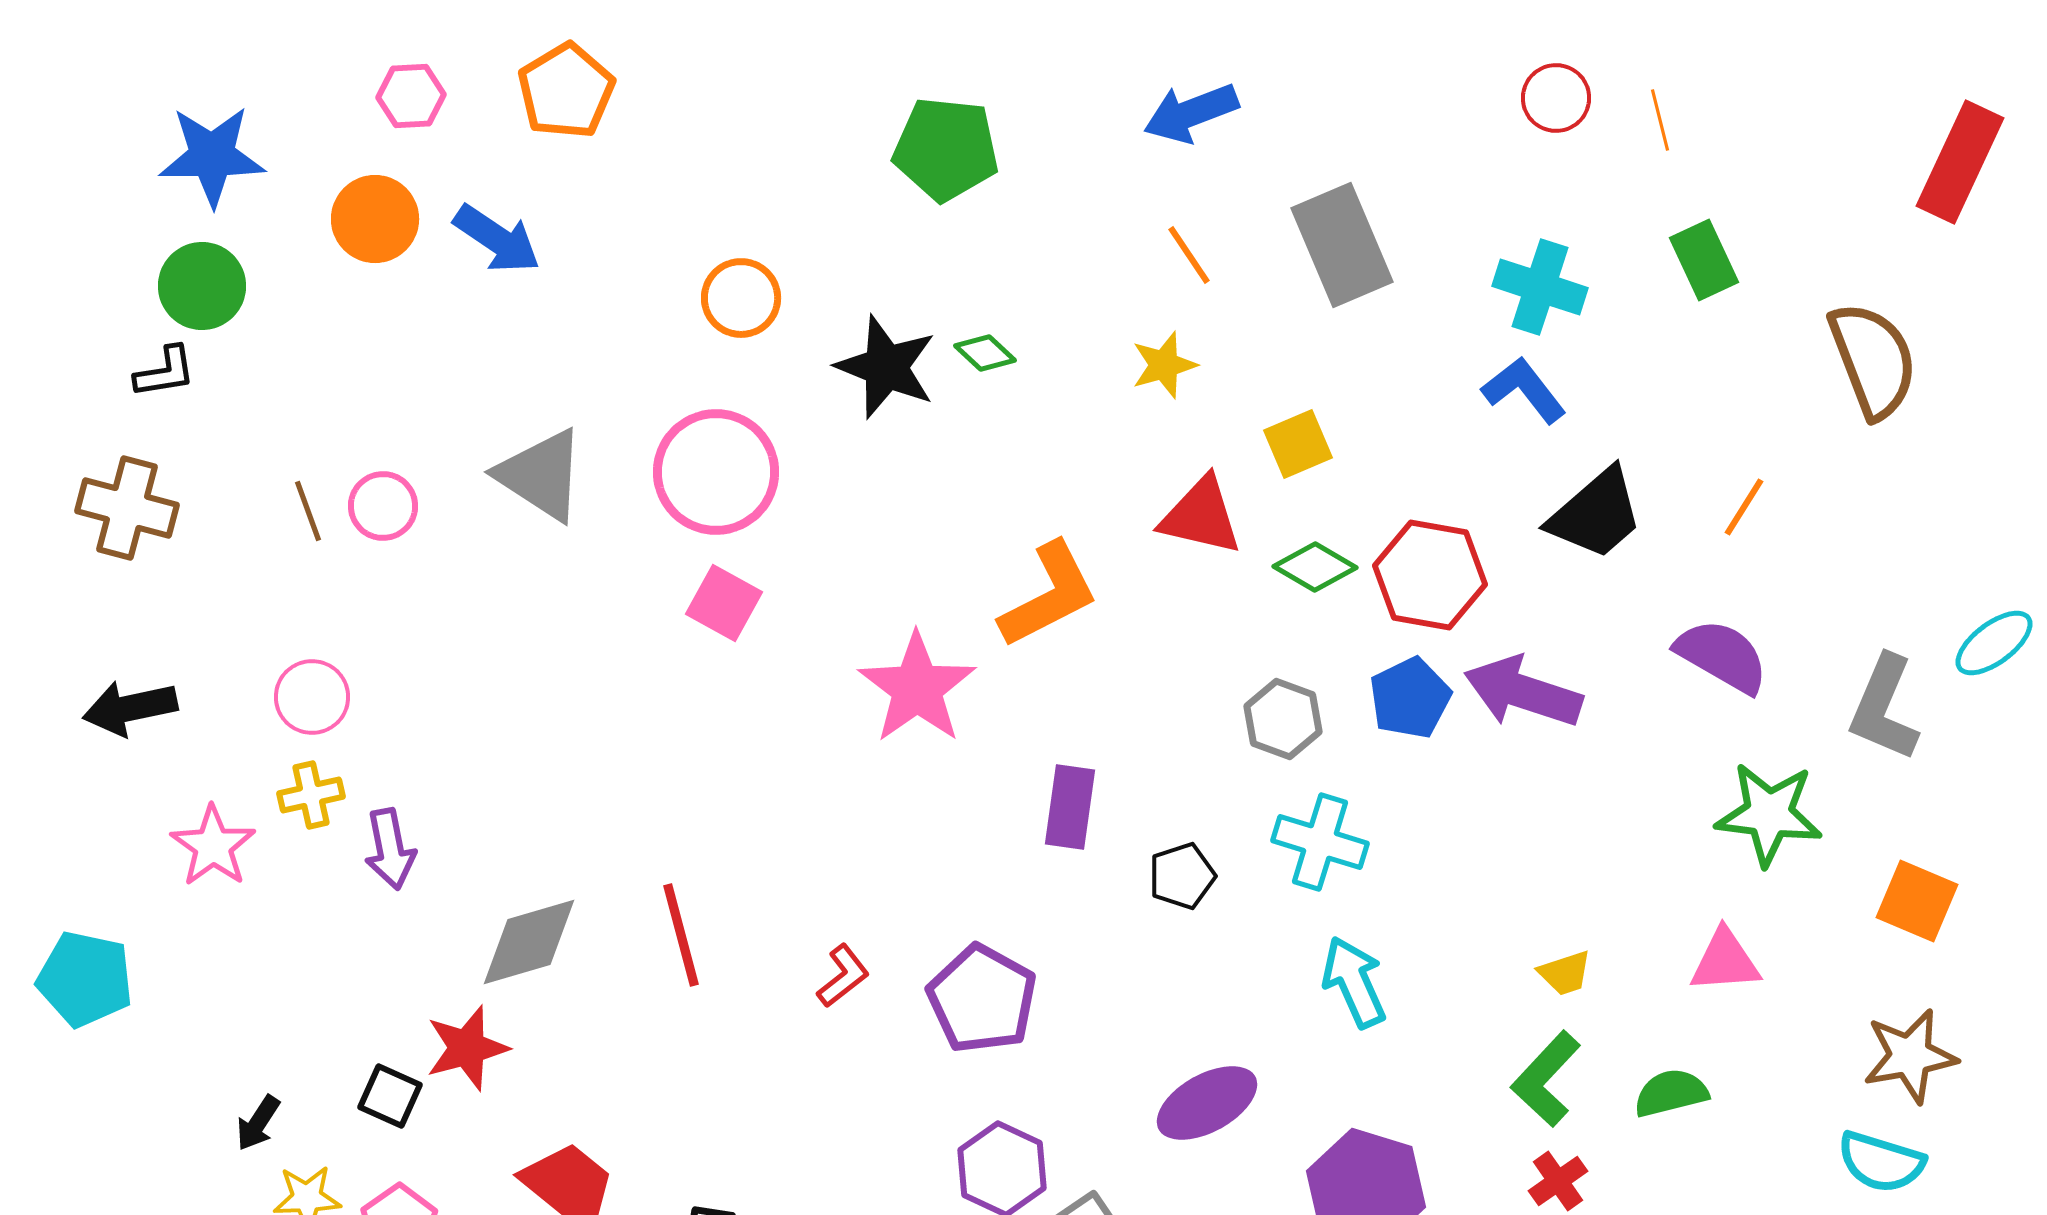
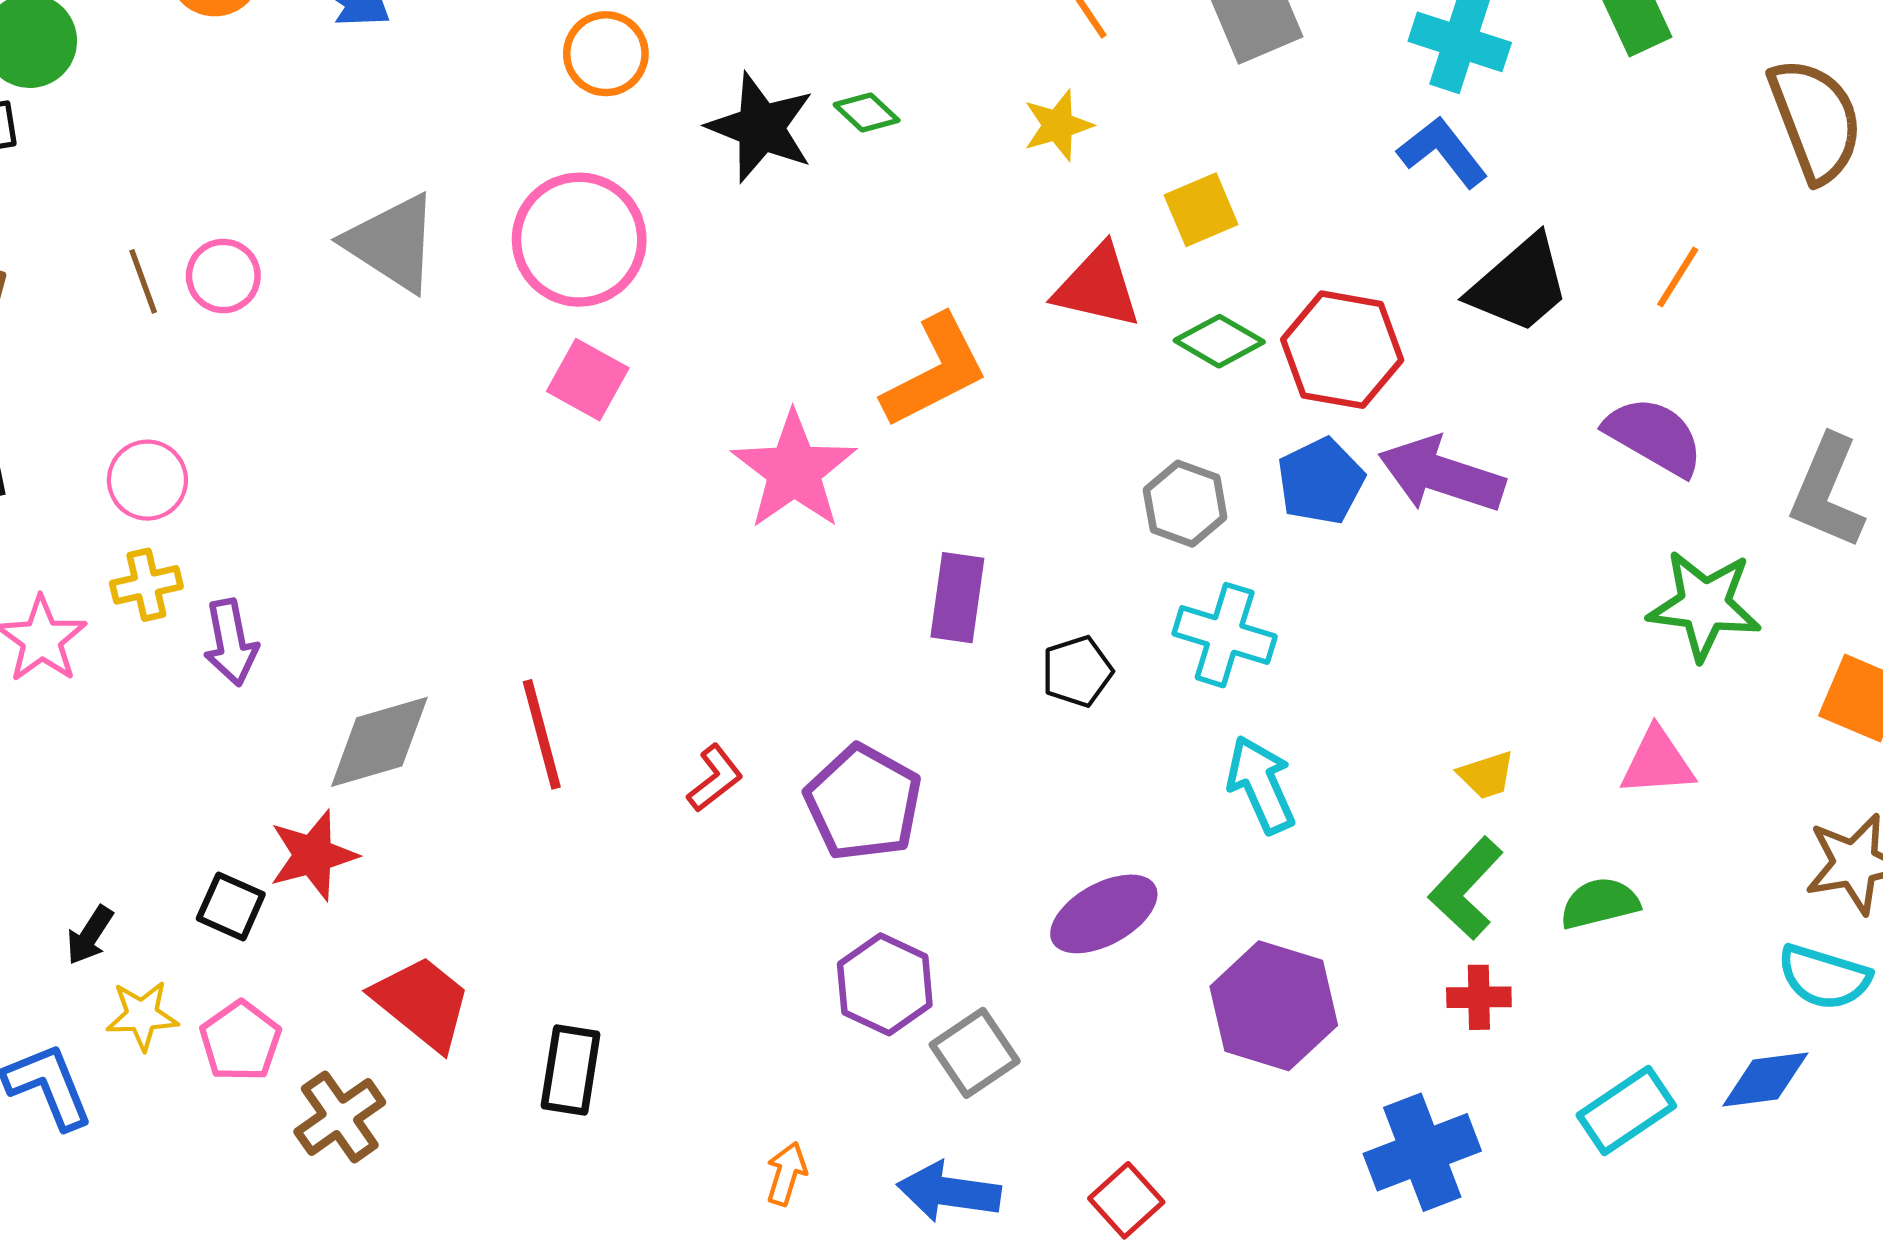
red cross: (1558, 1181) -> (1479, 997), turned 34

